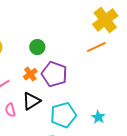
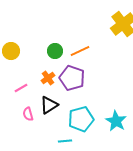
orange line: (96, 47) -> (80, 51), moved
cyan star: (98, 117) -> (116, 121), size x1.5

